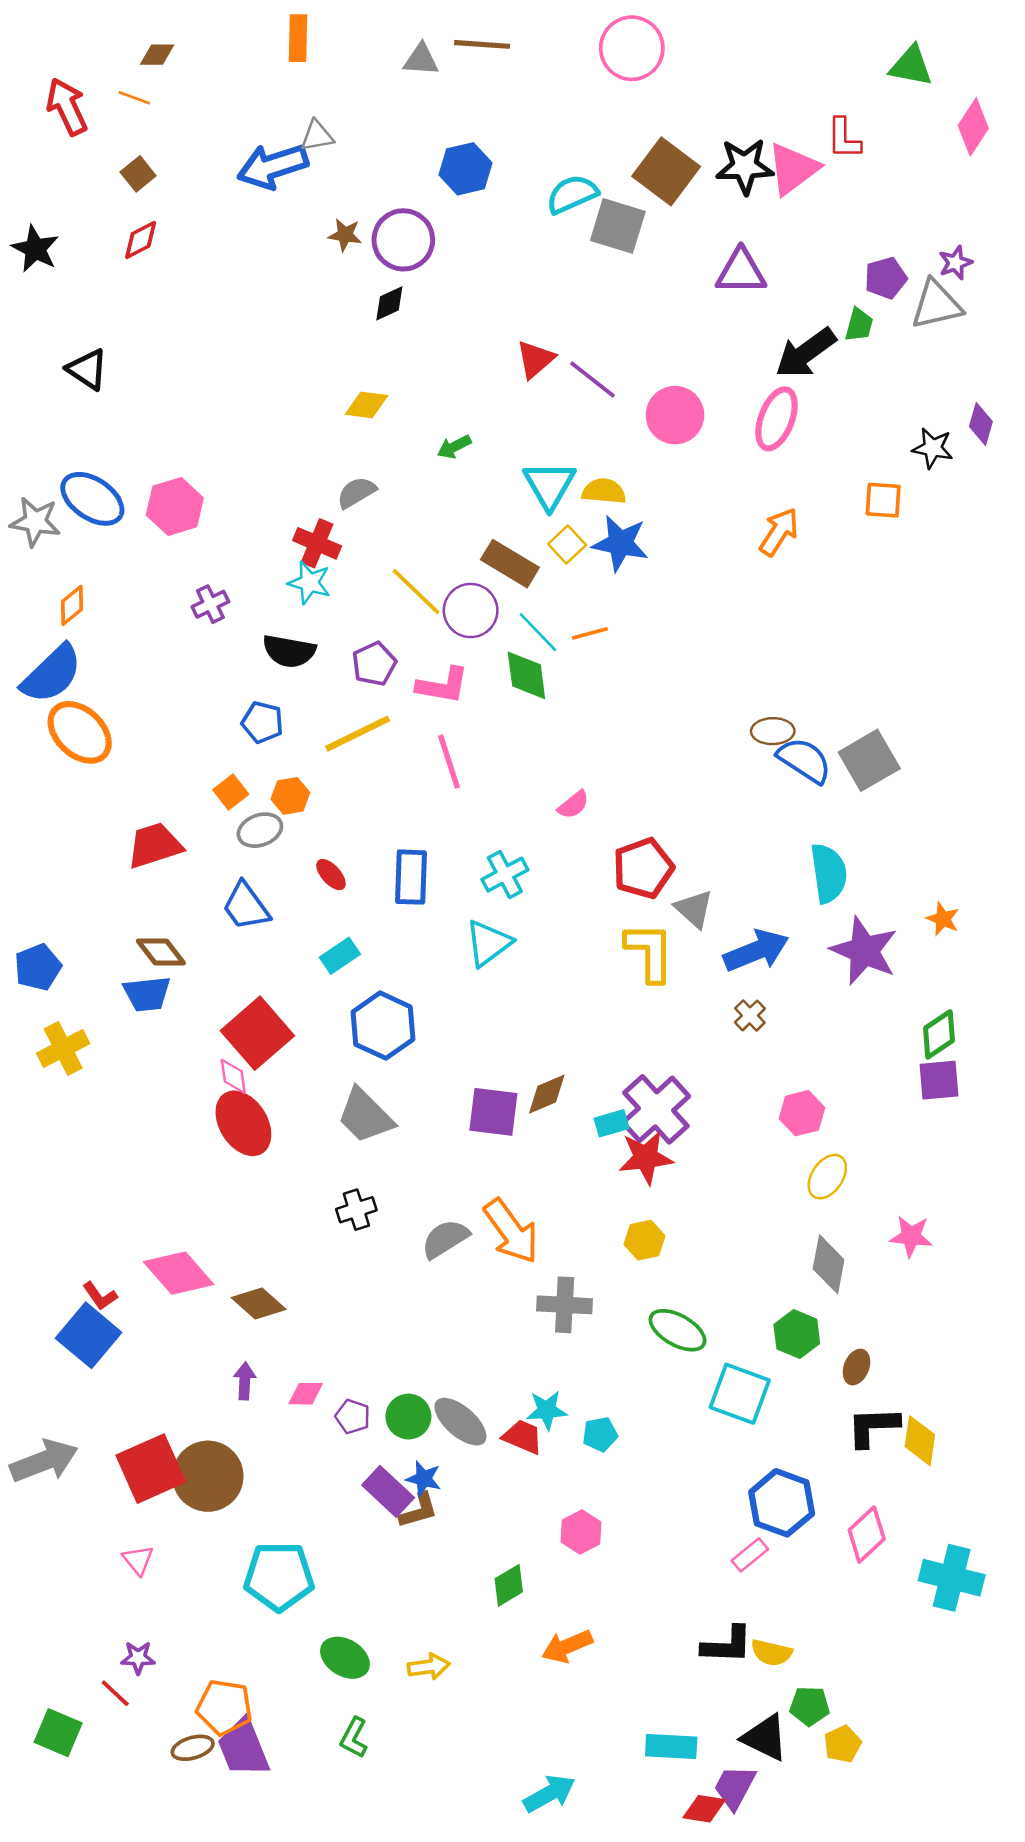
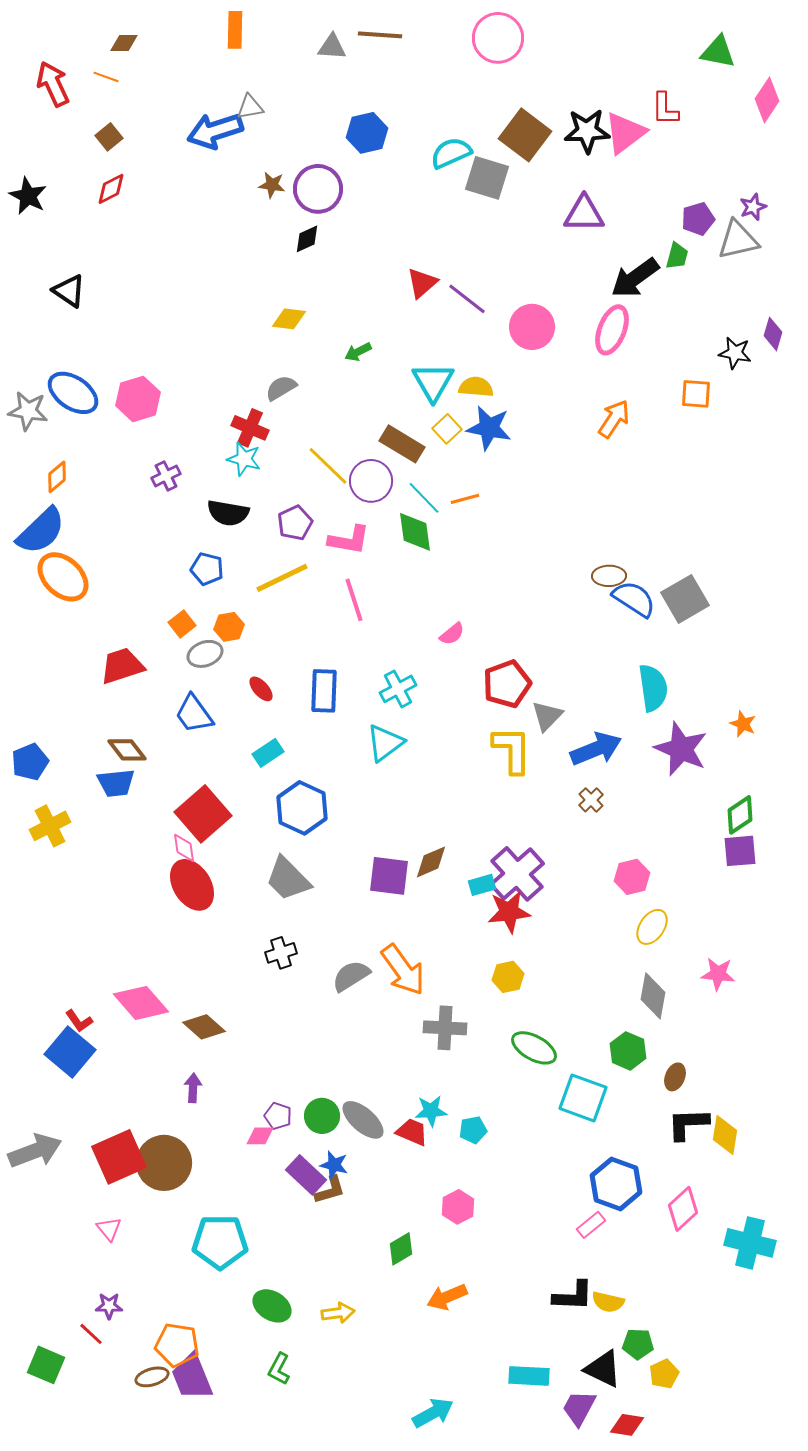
gray triangle: (694, 909) -> (547, 716), turned 32
pink diamond: (306, 1394) -> (260, 1136), moved
red diamond: (704, 1809) -> (627, 1425), moved

